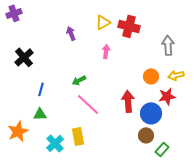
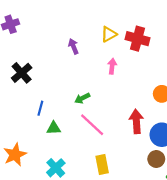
green triangle: (40, 114) -> (54, 128), moved
yellow rectangle: (78, 136) -> (102, 165), moved

